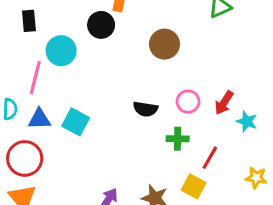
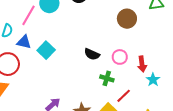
brown circle: (164, 44) -> (127, 19), moved
red arrow: (224, 103) -> (142, 64), turned -56

